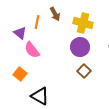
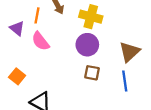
pink semicircle: (32, 50) -> (40, 41), moved
brown square: (84, 71) -> (92, 73), turned -32

